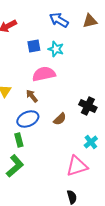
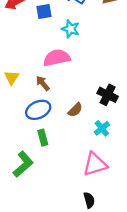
blue square: (34, 46) -> (44, 12), moved
green rectangle: (19, 140) -> (43, 138), moved
cyan cross: (91, 142) -> (102, 128), moved

